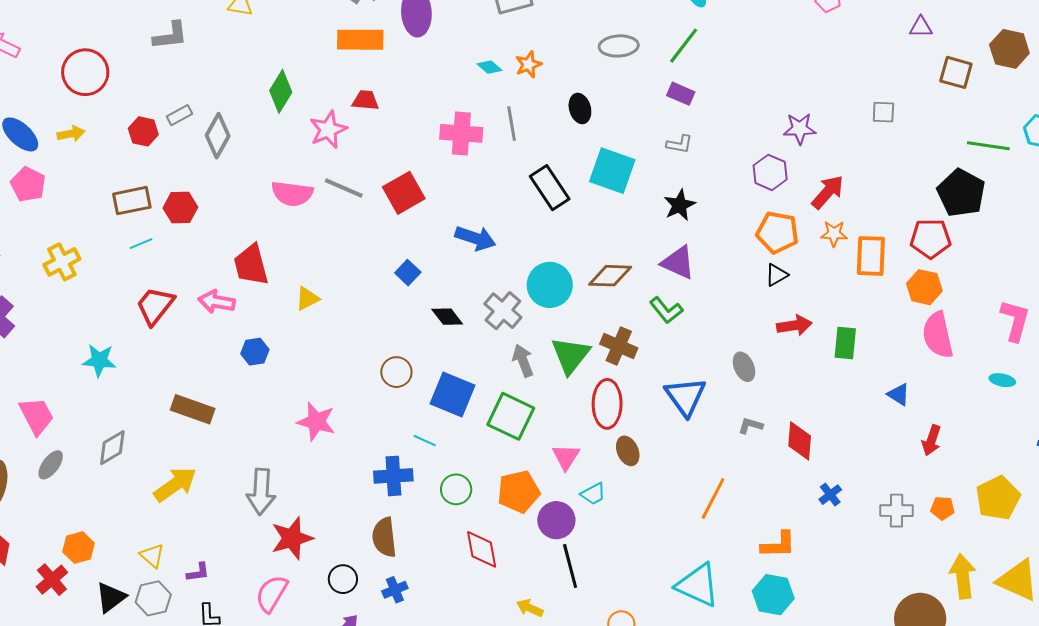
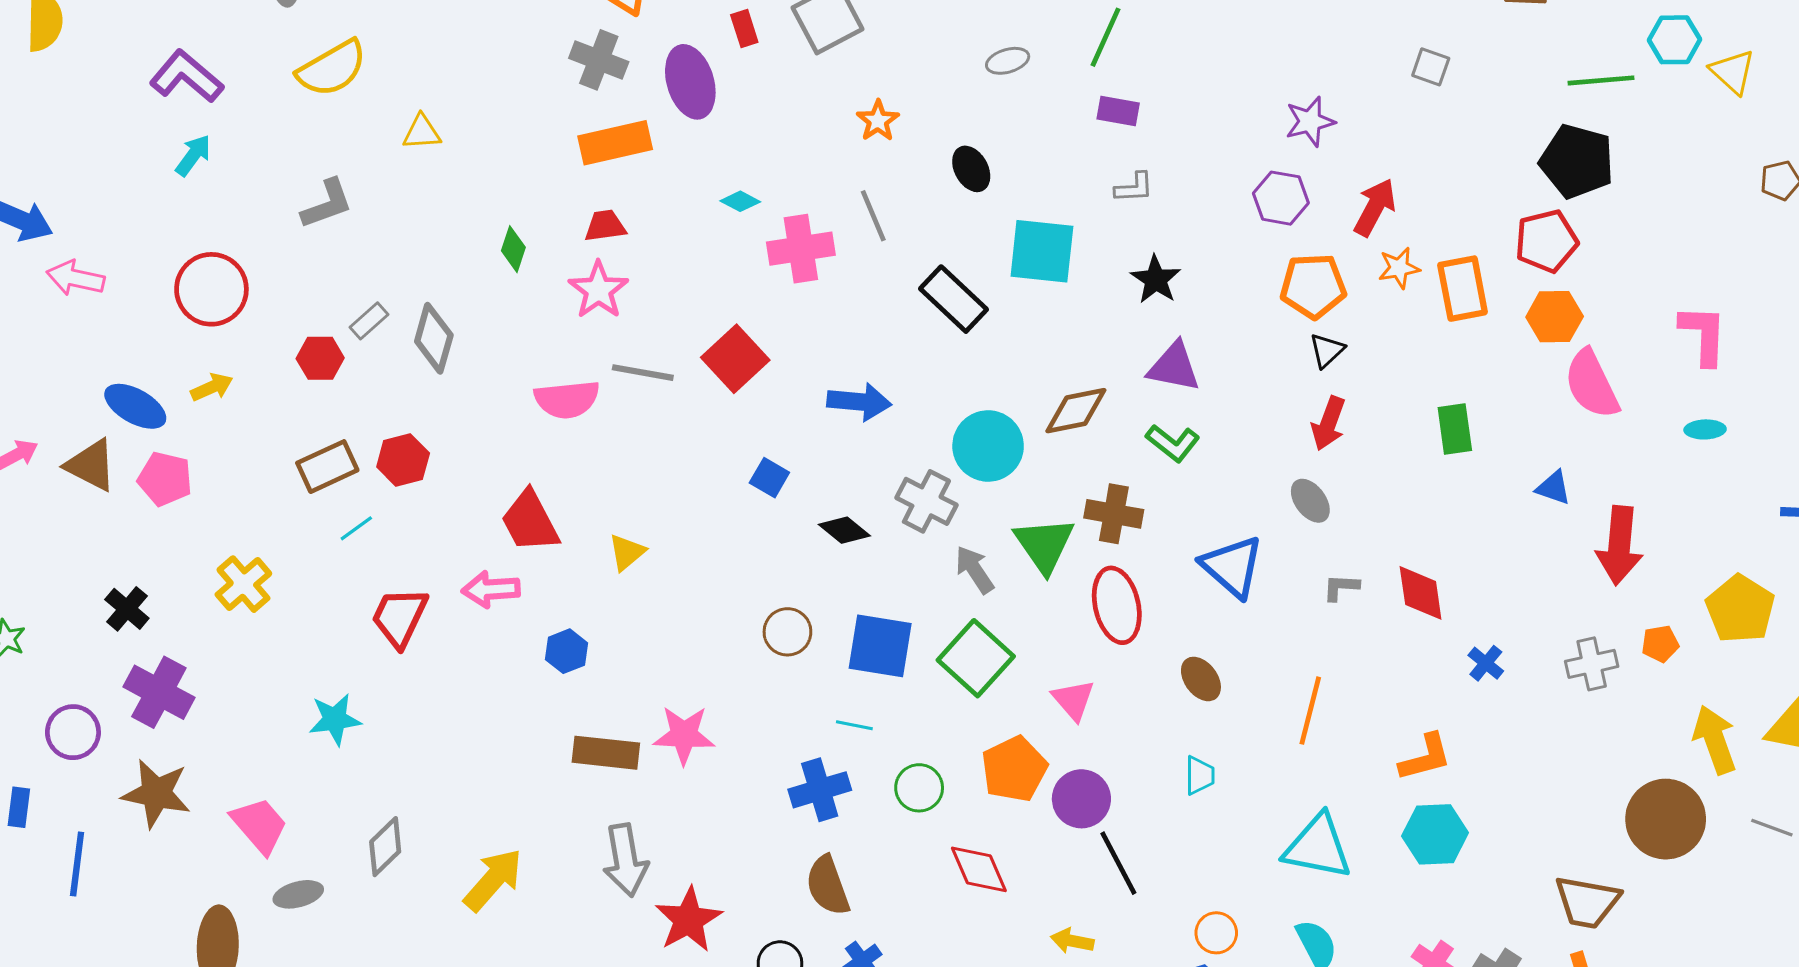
gray ellipse: (619, 46) -> (1008, 61), size x0.7
cyan diamond: (489, 67) -> (740, 201), moved
green diamond: (281, 91) -> (513, 249), size x0.7
red trapezoid: (365, 100) -> (605, 226), moved
gray square: (883, 112) -> (1431, 67), turned 30
red arrow: (794, 325) -> (1328, 423), moved, turned 132
brown rectangle: (193, 409) -> (606, 753), moved
green square: (511, 416) -> (976, 658), turned 30
red arrow: (931, 440) -> (1619, 545), size x1.6
brown ellipse: (628, 451) -> (1201, 679), moved
gray ellipse: (51, 465) -> (298, 894), turned 52
cyan trapezoid: (593, 494) -> (1200, 775), moved, turned -48

